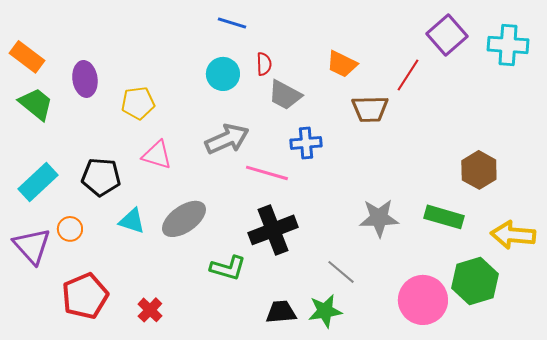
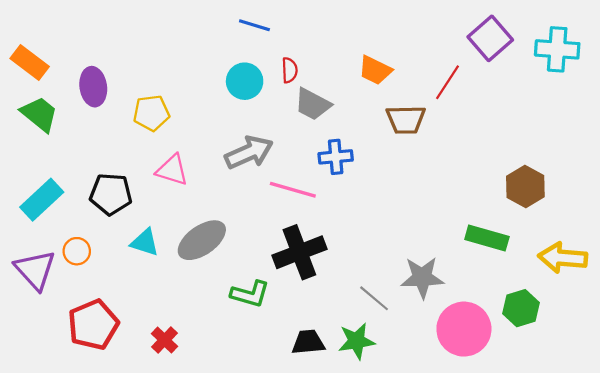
gray star: (379, 218) -> (422, 277), moved
green hexagon: (475, 281) -> (521, 308), size x0.7

